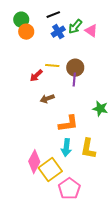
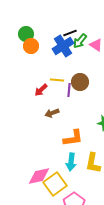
black line: (53, 15) -> (70, 33), moved
blue cross: (58, 32) -> (63, 46), size x1.5
purple line: (74, 80) -> (69, 90), moved
pink diamond: (34, 162) -> (39, 176), turned 50

